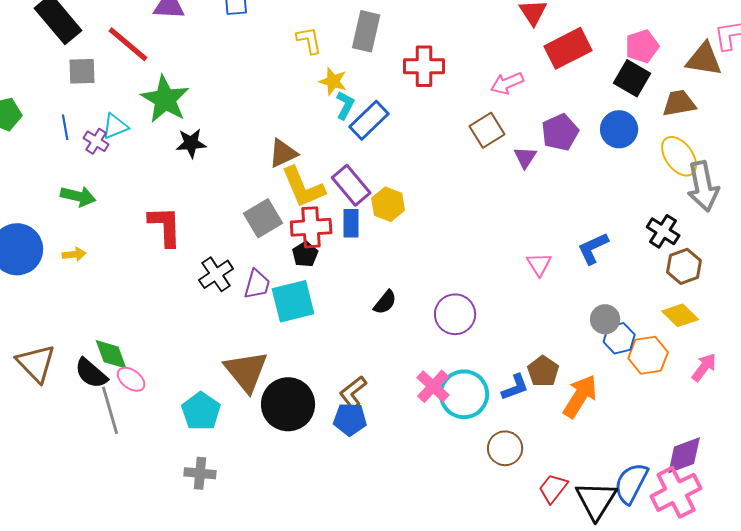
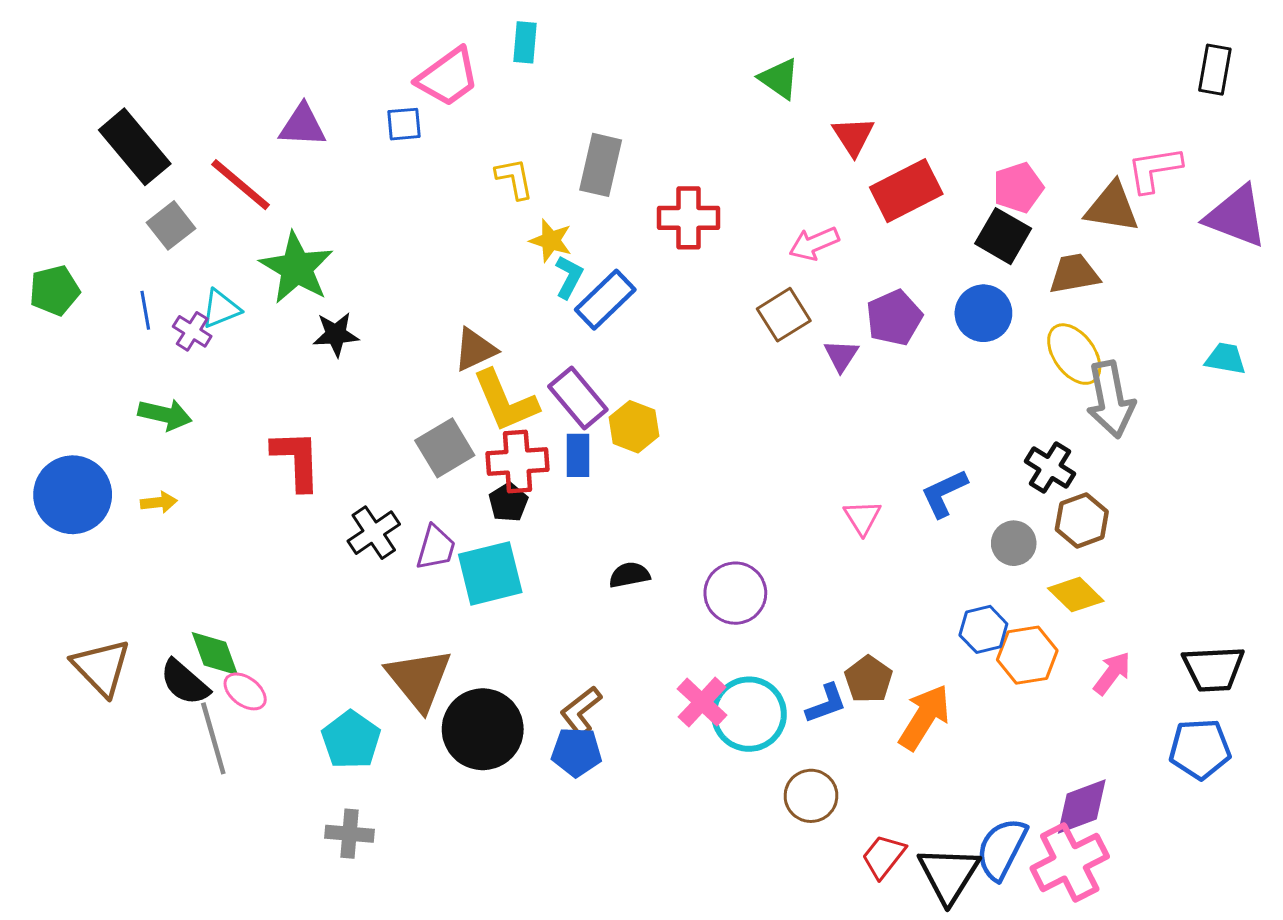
gray square: (82, 71) -> (171, 225), turned -36
black semicircle: (385, 302) -> (629, 575), turned -140
gray circle: (605, 319) -> (1014, 543), moved

